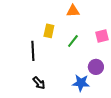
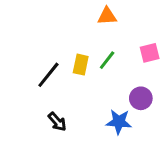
yellow rectangle: (49, 31) -> (81, 65), moved
black line: (33, 51) -> (48, 75), turned 42

